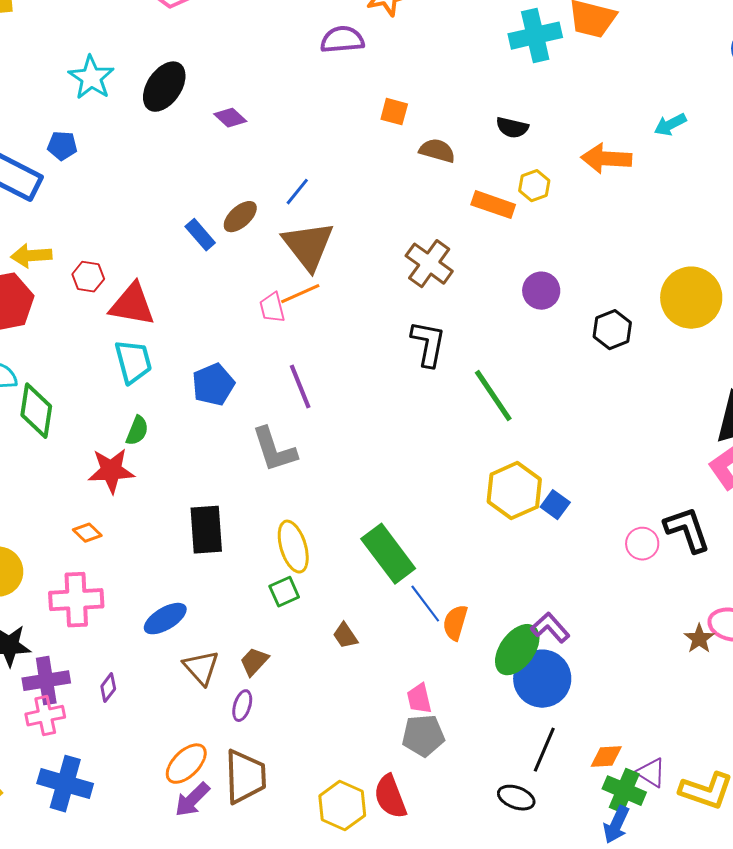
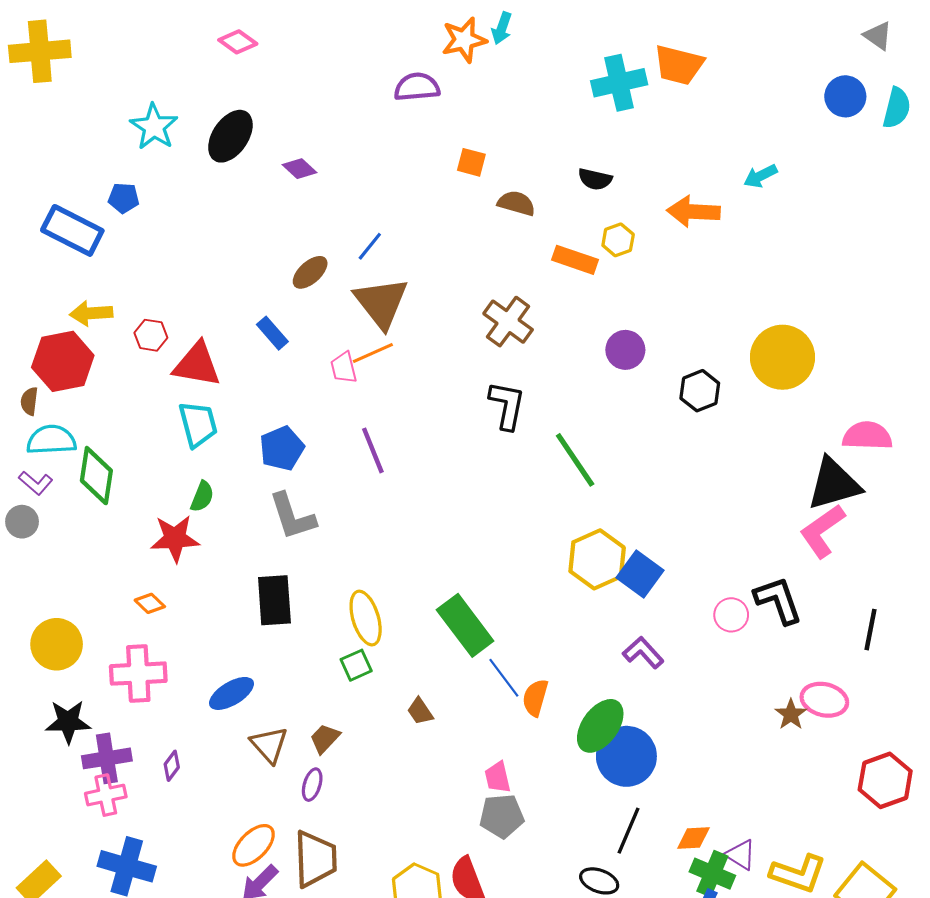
blue rectangle: (200, 235) -> (272, 333), moved
gray L-shape: (274, 450) -> (292, 516), moved
blue square: (555, 505) -> (640, 574), size x1.5
purple L-shape: (550, 628) -> (643, 653), moved

